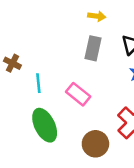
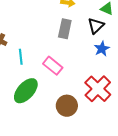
green ellipse: (45, 125) -> (26, 91), turned 68

